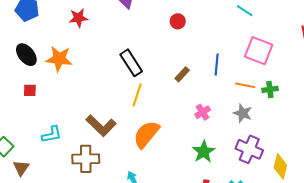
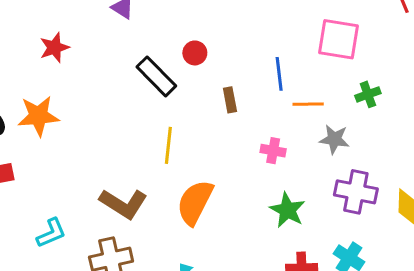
red circle: (178, 21) -> (195, 53), moved
black rectangle: (131, 63) -> (156, 76), moved
brown rectangle: (182, 74) -> (230, 100), turned -42
orange line: (245, 85) -> (308, 104), moved
pink cross: (203, 112) -> (273, 151), turned -35

